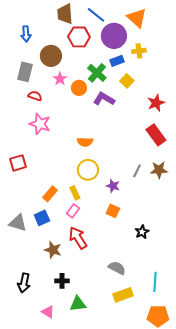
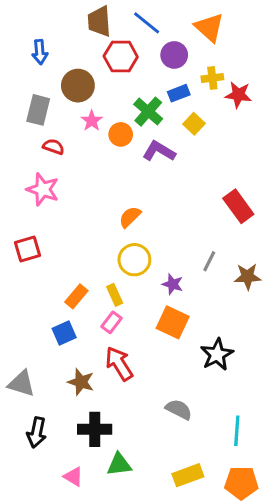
purple circle: (114, 36) -> (174, 55), size x0.7
red star: (156, 103) -> (238, 95), moved, turned 30
pink star: (40, 124) -> (43, 189), moved
orange semicircle: (85, 142) -> (130, 217), turned 133
brown star: (159, 170) -> (247, 277), moved
orange square: (113, 211) -> (173, 322), size x1.5
gray triangle: (18, 223) -> (21, 383), moved
black star: (142, 232) -> (217, 354), size x1.5
black cross: (62, 281) -> (95, 429), size x1.5
yellow rectangle: (123, 295) -> (188, 475), moved

